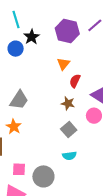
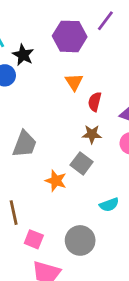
orange star: (14, 127) -> (56, 181), moved
gray square: (69, 129) -> (82, 163), moved
pink square: (19, 169) -> (34, 239), moved, turned 32

